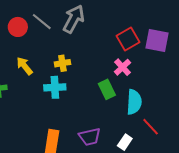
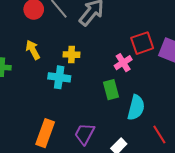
pink cross: (123, 67) -> (123, 63), moved
red line: (151, 127) -> (159, 135), moved
purple trapezoid: (90, 137) -> (85, 134), turned 120

